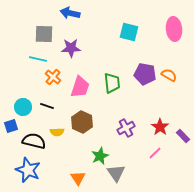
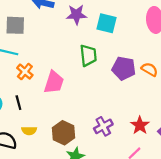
purple star: (71, 48) -> (76, 15), moved
green trapezoid: (112, 83) -> (88, 55), moved
black line: (47, 106) -> (18, 103), turned 56
brown hexagon: (82, 122) -> (64, 133), moved

